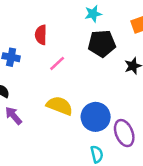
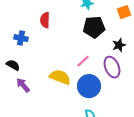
pink line: (57, 63) -> (83, 61), moved
purple ellipse: (124, 133) -> (112, 67), moved

